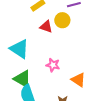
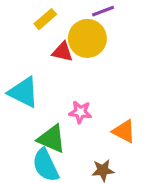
yellow circle: (62, 20) -> (87, 38), size x1.5
green triangle: (22, 79) -> (52, 139), moved

